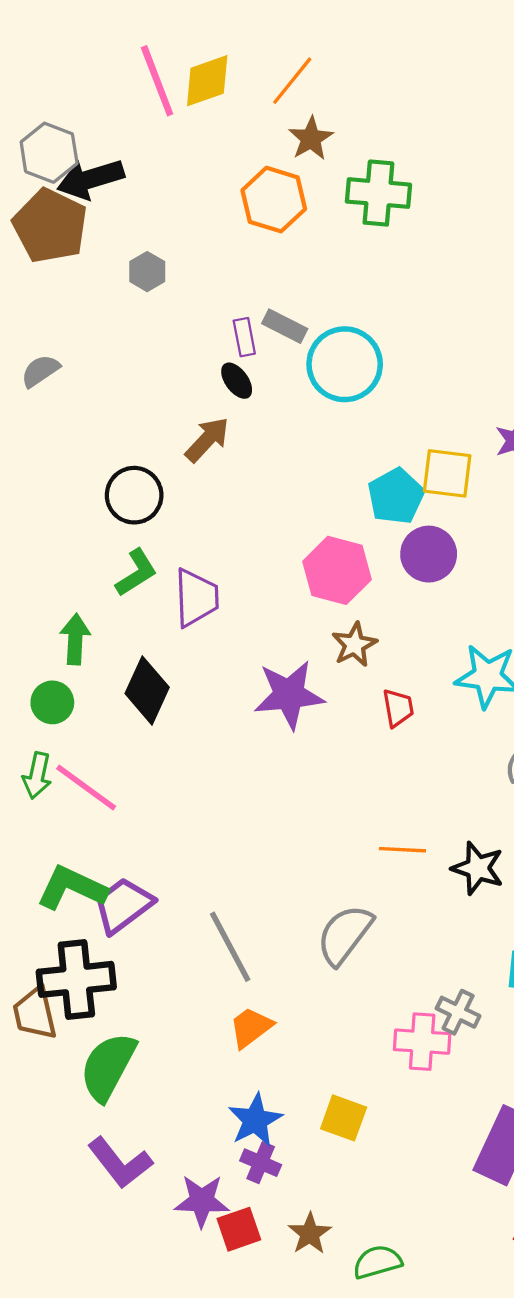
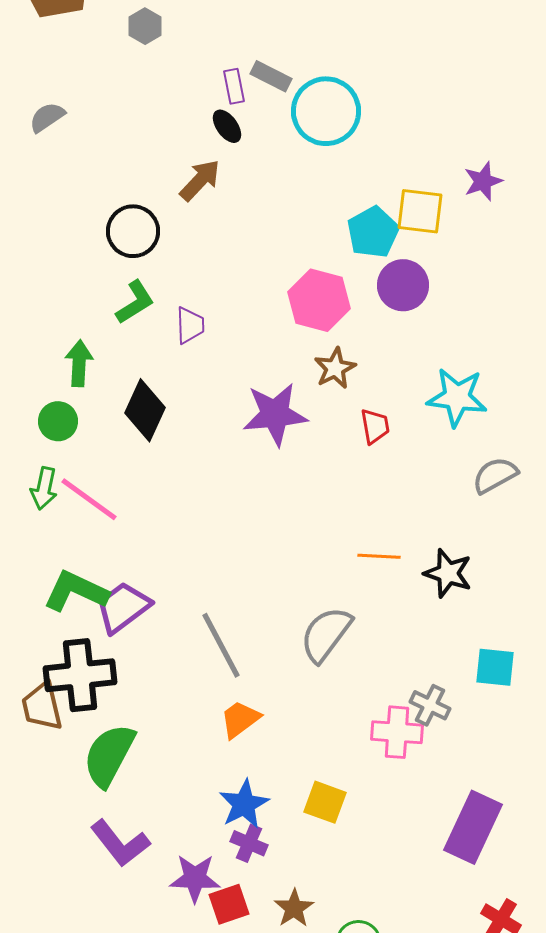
purple trapezoid: (196, 598) -> (190, 325), size x0.7

